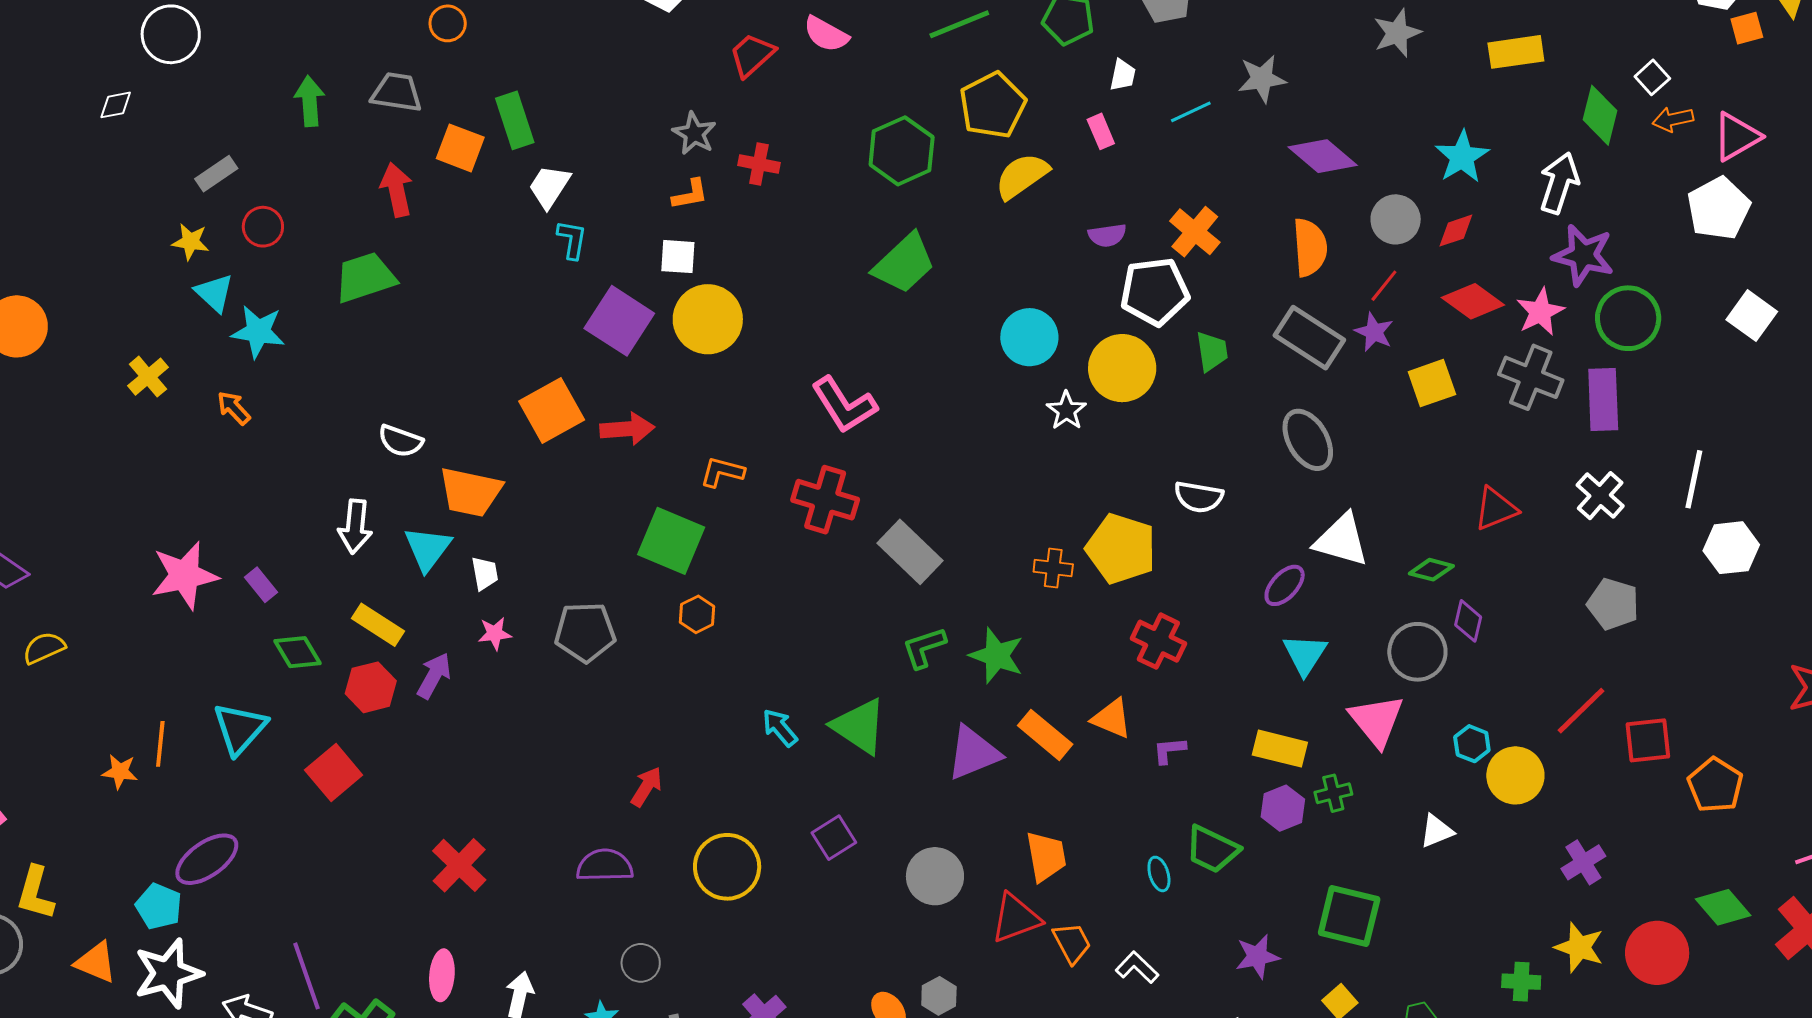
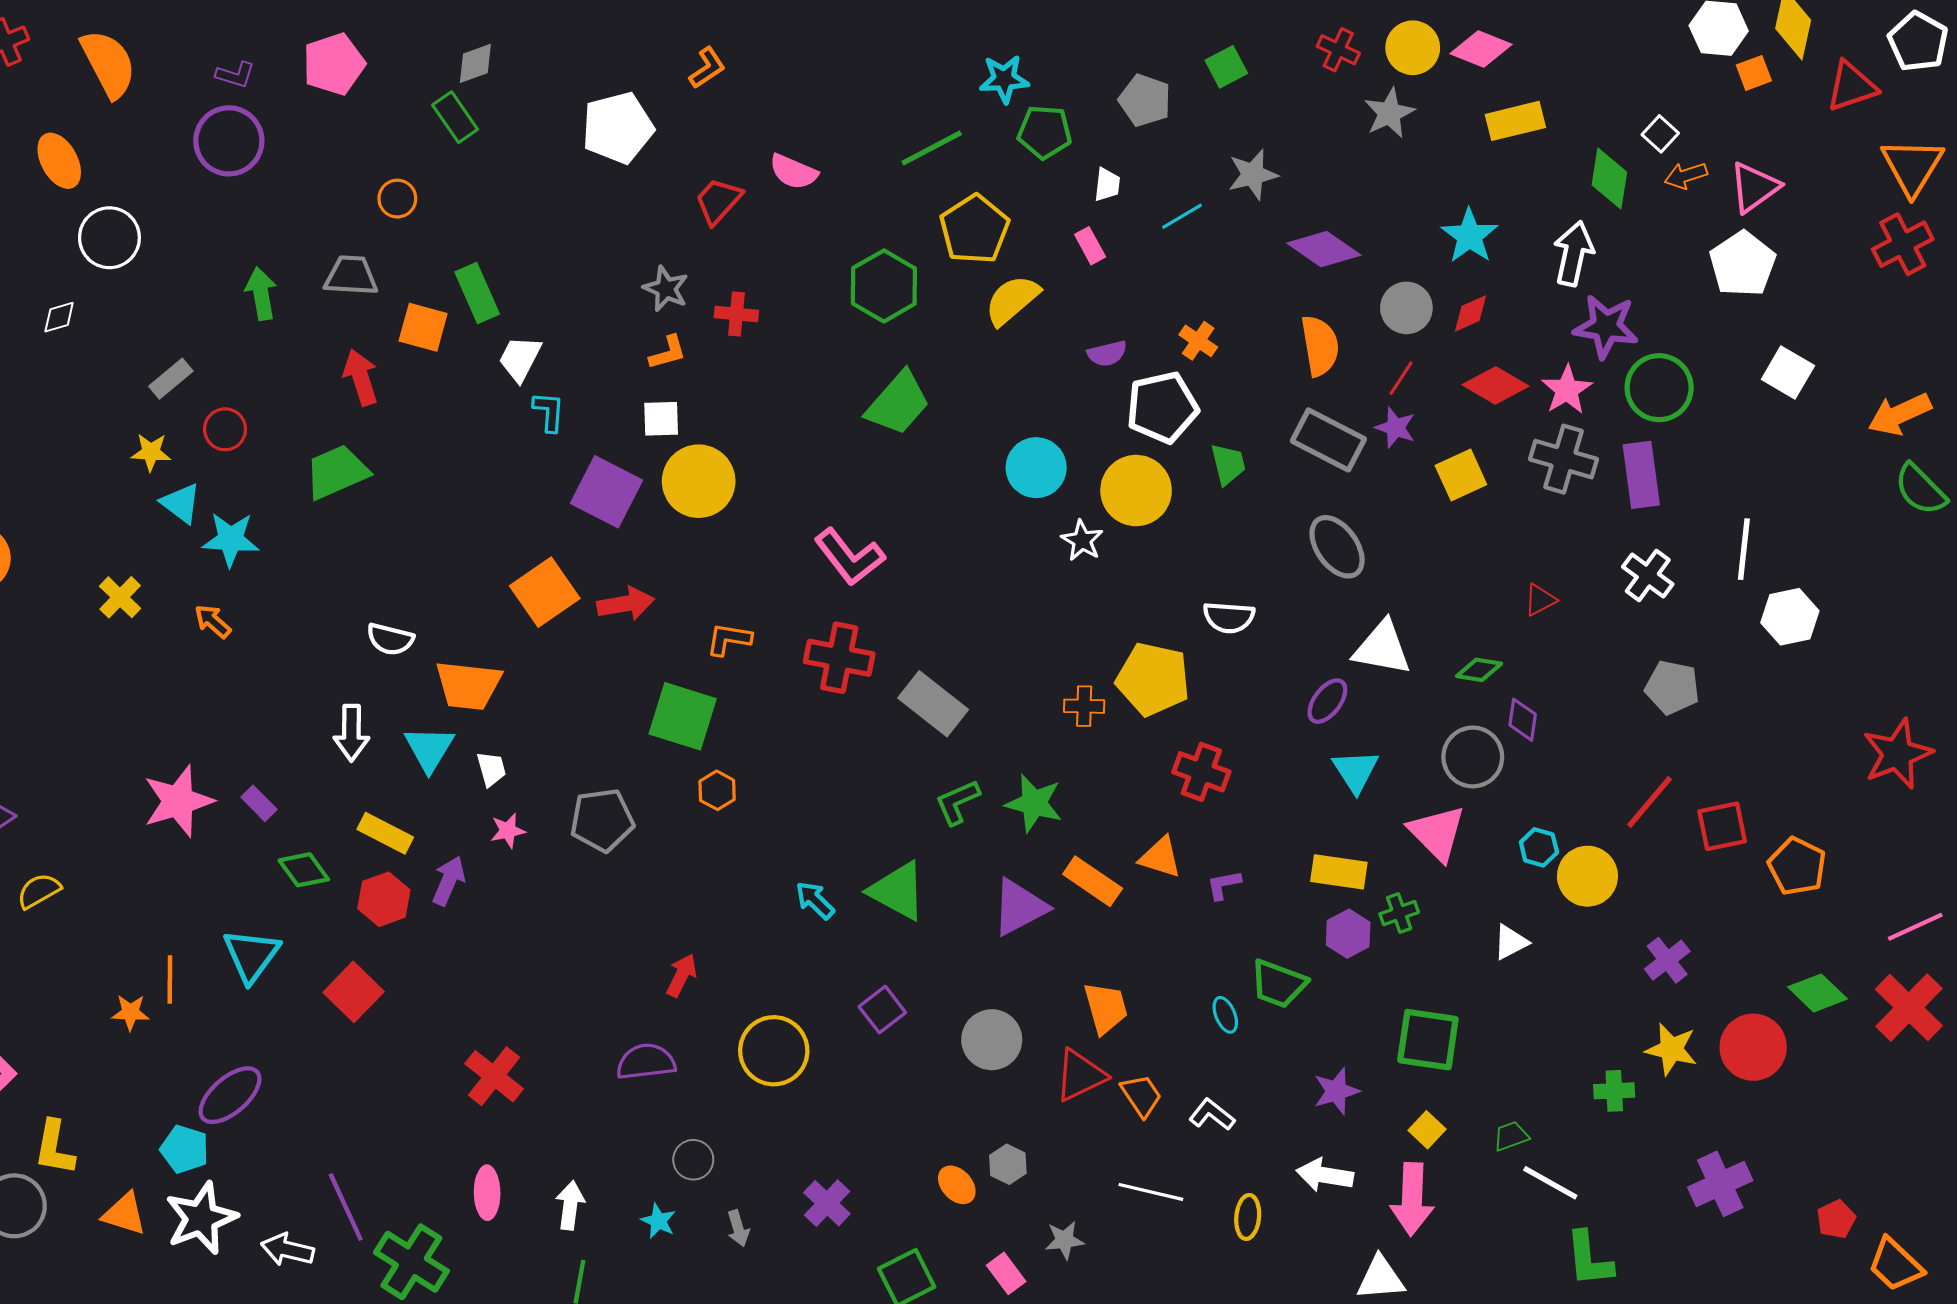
orange cross: (1195, 232) -> (1198, 341), size x0.7
red triangle: (1496, 509) -> (1540, 600), size x0.7

